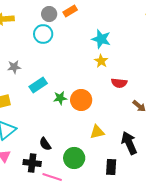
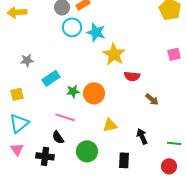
cyan circle: (43, 34) -> (72, 27), moved
cyan star: (101, 39) -> (96, 32), moved
yellow star: (101, 61) -> (114, 54), size x1.6
black arrow: (129, 143) -> (142, 136), size x0.7
pink line: (52, 177) -> (65, 117), moved

